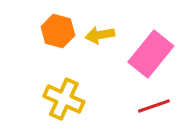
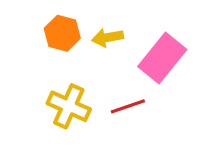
red line: (154, 106) -> (128, 106), moved

